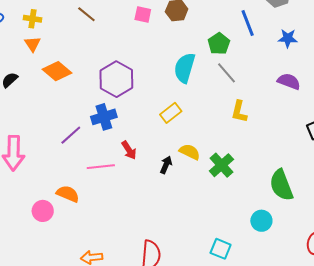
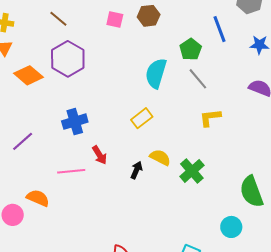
purple hexagon: (116, 79) -> (68, 59), moved
yellow L-shape: (239, 112) -> (210, 118), turned 70
purple line: (71, 135) -> (23, 141), moved

